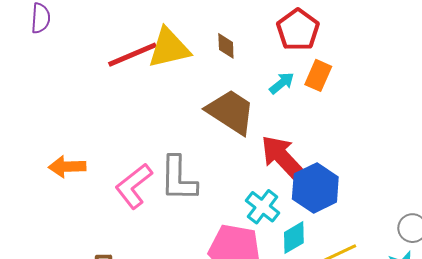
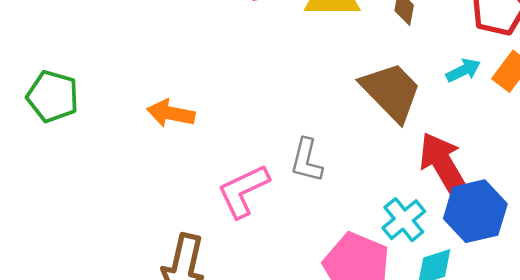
gray L-shape: (178, 179) -> (306, 160), size x0.7
pink L-shape: (134, 186) -> (243, 191), moved

